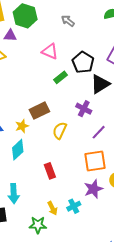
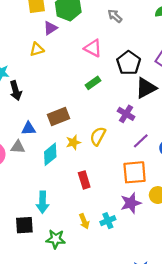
purple triangle: (10, 36) -> (50, 28), turned -40
green rectangle: (61, 77) -> (93, 83), moved
brown rectangle: (39, 111) -> (59, 116), moved
yellow star: (22, 126) -> (73, 142), moved
green star: (38, 225) -> (56, 239), moved

